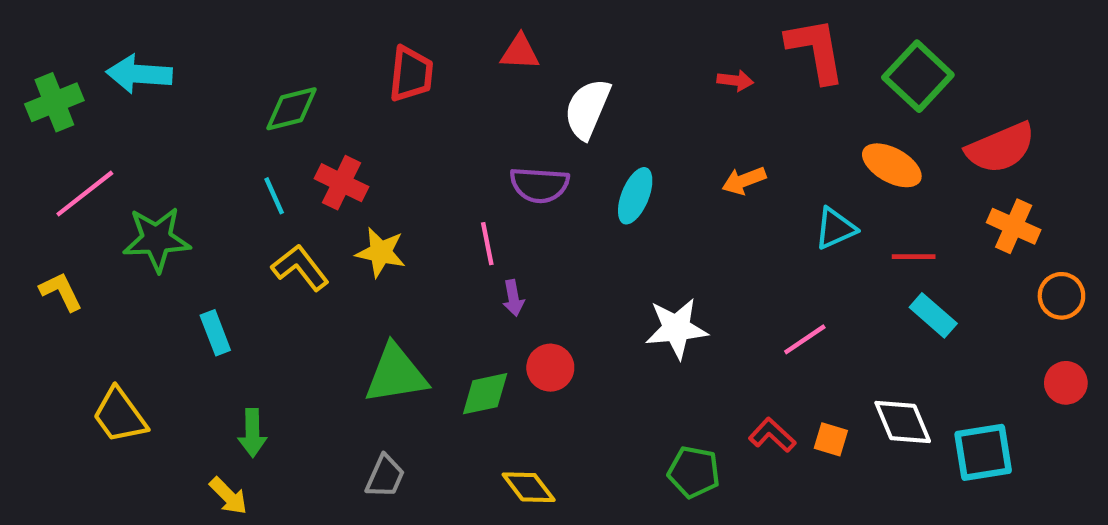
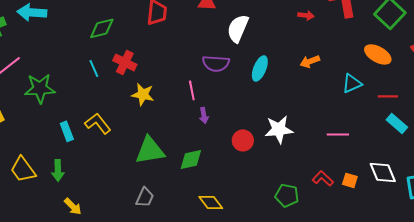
yellow L-shape: (300, 268) -> (98, 123), moved
pink line: (805, 339) -> (338, 134), turned 35
red circle: (550, 368) -> (243, 140), moved
green arrow: (252, 433) -> (58, 170), moved

